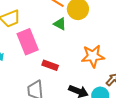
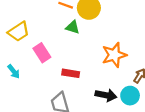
pink rectangle: (28, 42) -> (42, 53), size x0.7

